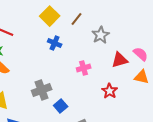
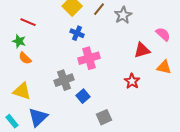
gray star: (101, 35) -> (123, 15), moved
pink semicircle: (141, 54) -> (163, 34), moved
pink cross: (84, 68) -> (89, 58), moved, size x1.5

